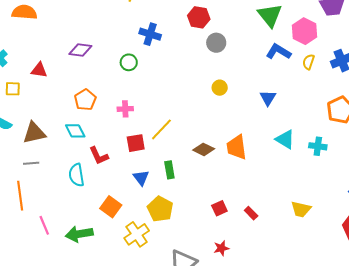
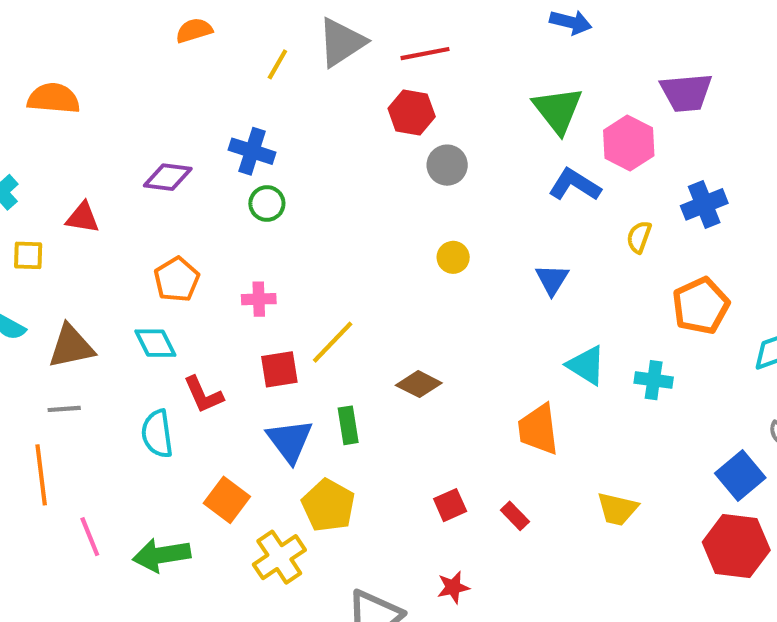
blue cross: (150, 34) -> (252, 151), moved
yellow semicircle: (309, 62) -> (639, 237), moved
orange trapezoid: (237, 147) -> (538, 429), moved
blue triangle: (141, 178) -> (290, 441), size x1.4

